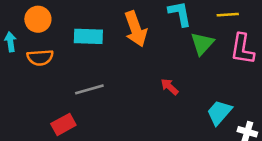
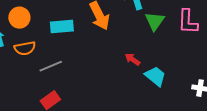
gray line: (89, 89) -> (51, 66), moved
cyan trapezoid: (219, 112) -> (155, 76), moved, turned 95

